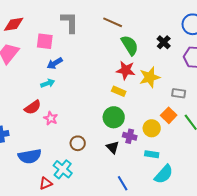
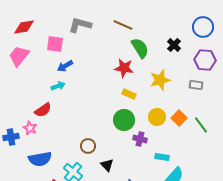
gray L-shape: (70, 22) -> (80, 25), turned -75
red star: (126, 70) -> (124, 68), moved
gray rectangle: (179, 93) -> (196, 85), moved
pink star: (51, 118) -> (30, 128), moved
yellow circle: (152, 128) -> (157, 117), moved
black triangle: (113, 147) -> (107, 165), moved

